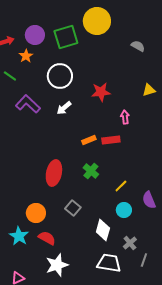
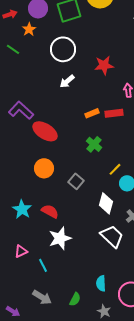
purple L-shape: (28, 104) -> (21, 110), moved
red ellipse: (54, 173) -> (45, 131), moved, turned -70
yellow line: (121, 186) -> (115, 169), moved
orange circle: (36, 213) -> (44, 168), moved
white trapezoid: (109, 263) -> (112, 236), turned 35

